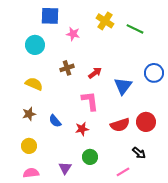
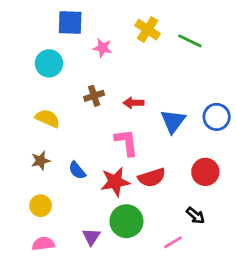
red arrow: (95, 73) -> (133, 103), turned -144
blue circle: (154, 73) -> (217, 117), moved
red semicircle: (120, 125) -> (152, 178), moved
red star: (82, 129) -> (115, 182), size x1.5
green circle: (90, 157) -> (126, 221), size x1.5

